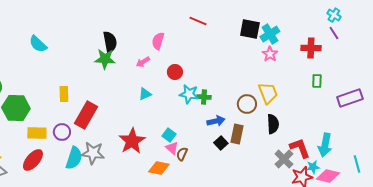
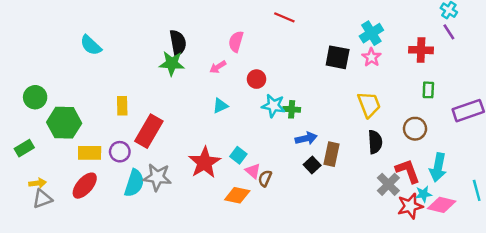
black square: (250, 29) -> (338, 57), moved
brown circle: (247, 104) -> (415, 129), moved
cyan square: (169, 135) -> (238, 155), moved

